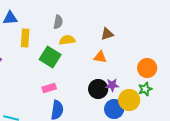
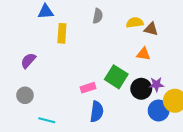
brown triangle: (107, 34) -> (151, 29), turned 32
yellow semicircle: (67, 40) -> (135, 22), moved
green square: (50, 57) -> (116, 77), moved

